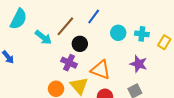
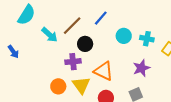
purple cross: (69, 63) -> (73, 62), turned -35
purple star: (139, 64) -> (141, 68), turned 30

